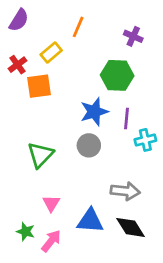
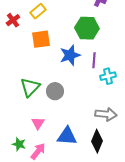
orange square: (39, 86) -> (41, 39), moved
gray circle: (89, 145) -> (55, 91), moved
gray arrow: (125, 191) -> (106, 114), moved
black diamond: (131, 227) -> (97, 141), turned 55

